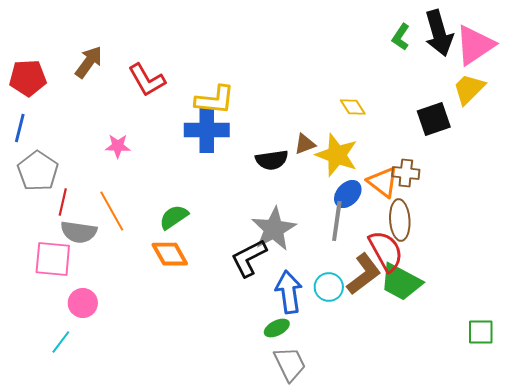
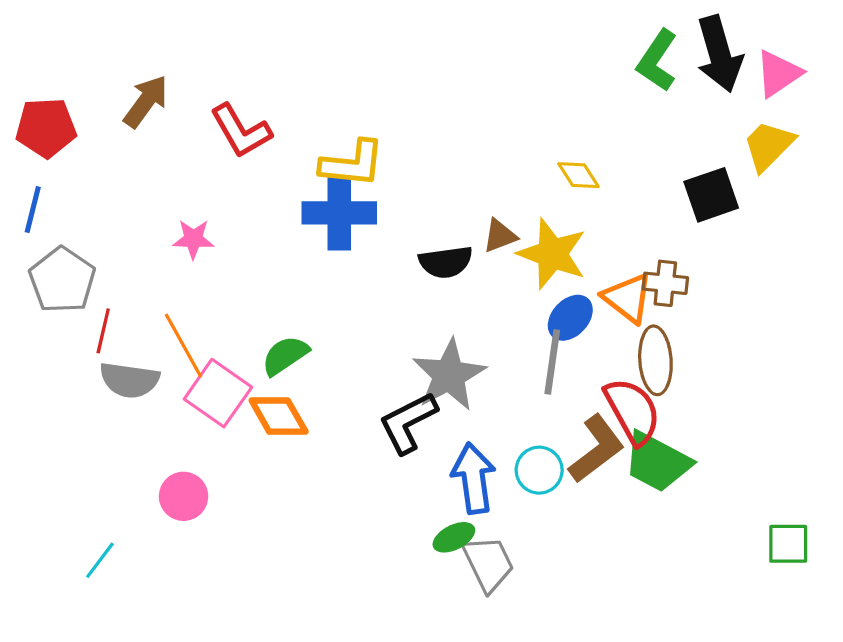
green L-shape: (401, 37) -> (657, 60), size x1.4
pink triangle: (475, 45) -> (778, 74), size x0.7
pink square: (53, 259) -> (218, 393), moved, turned 30
pink circle: (83, 303) -> (184, 496), moved
gray trapezoid: (290, 364) -> (488, 564), moved

